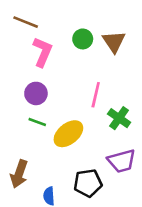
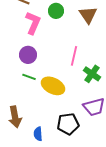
green circle: (83, 39) -> (56, 11), moved
yellow ellipse: (68, 134) -> (53, 86), turned 65
brown arrow: (19, 174) -> (15, 117), turned -30

